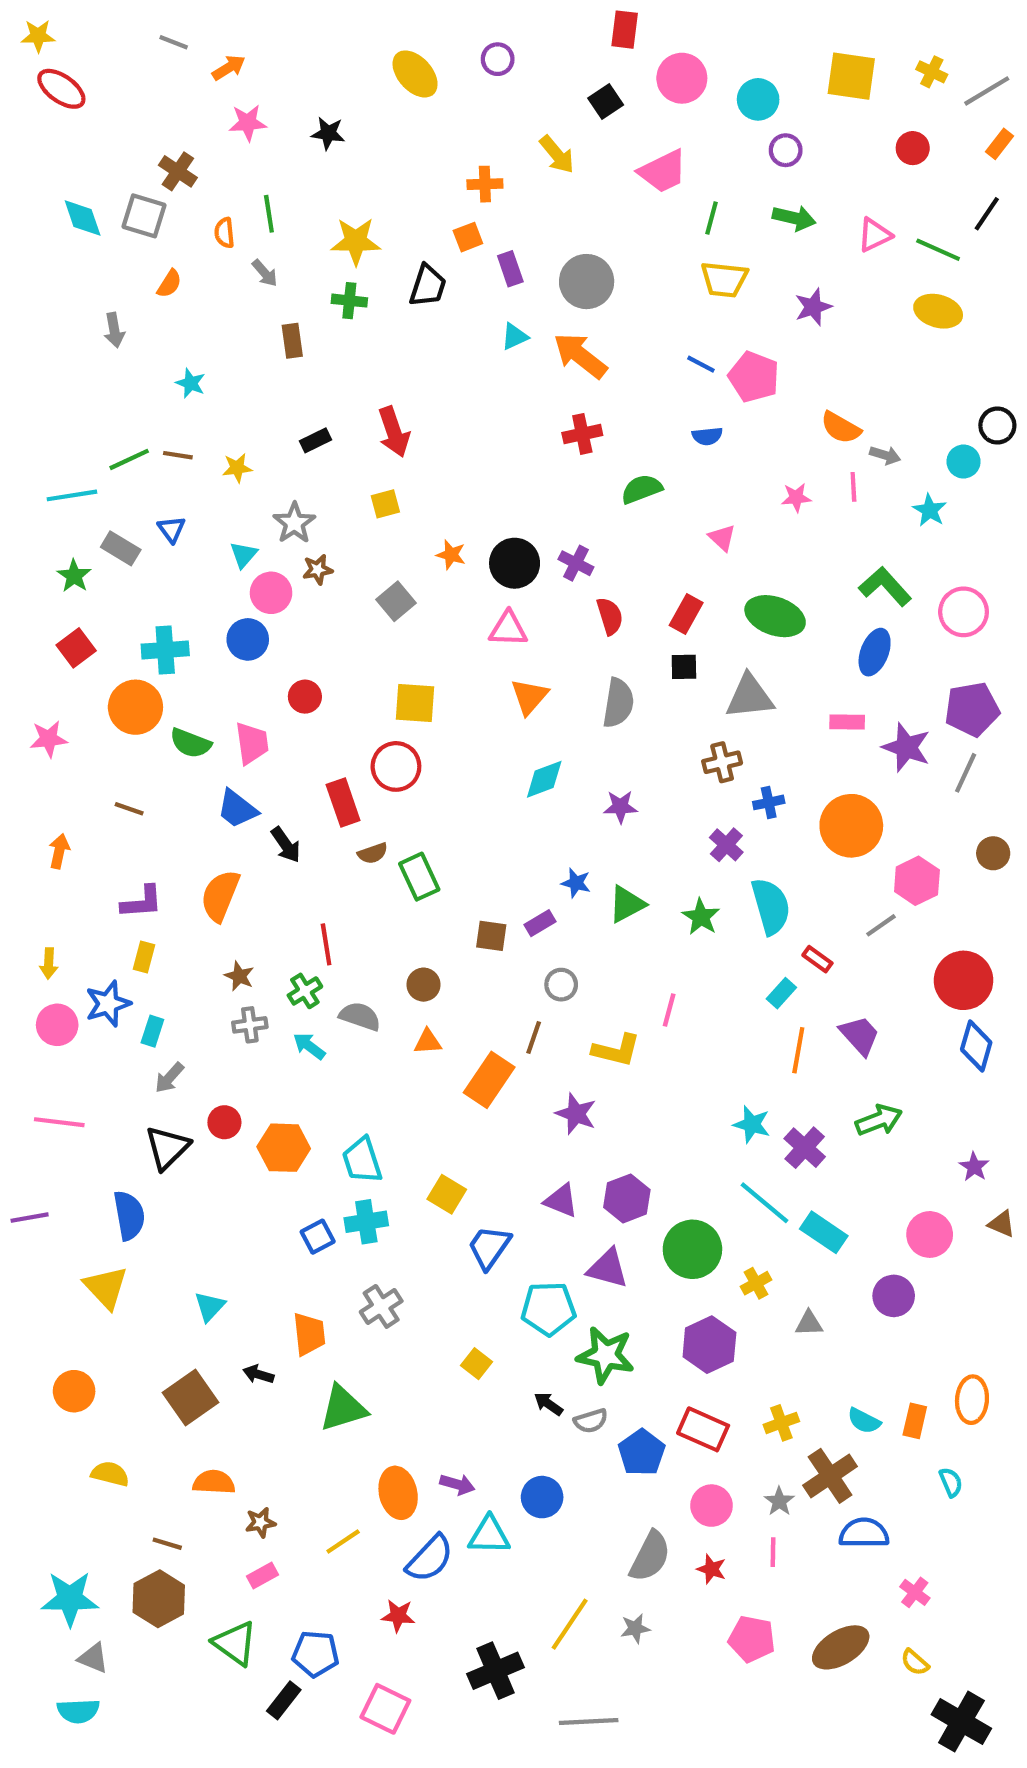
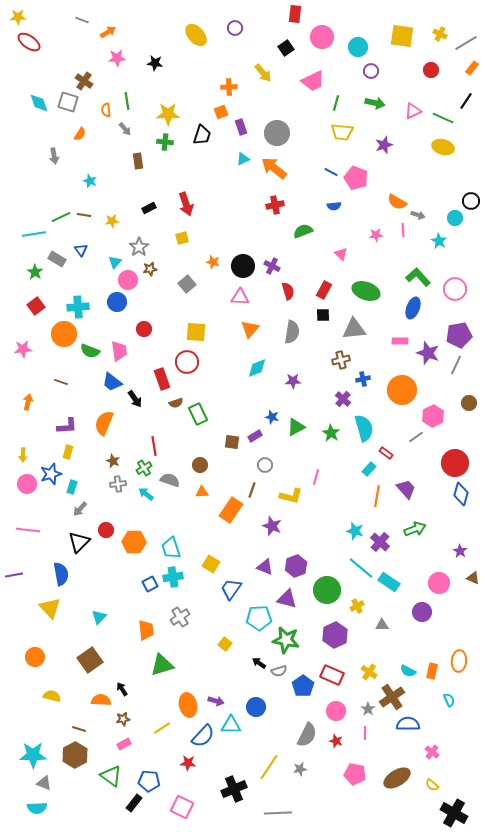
black arrow: (258, 1374) -> (122, 689), moved, turned 40
yellow cross: (781, 1423) -> (369, 672), turned -35

